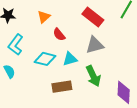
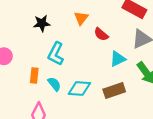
cyan diamond: (45, 59) -> (79, 88), moved

